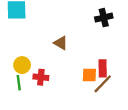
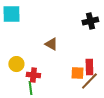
green line: (19, 83) -> (30, 88), moved

